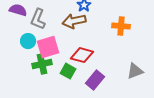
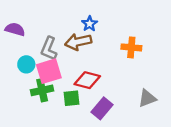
gray L-shape: (38, 19) -> (49, 49), moved
green square: (68, 71) -> (71, 98), turned -35

